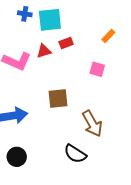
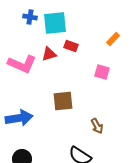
red rectangle: (66, 43) -> (71, 46), turned 40
brown arrow: (92, 124) -> (97, 126), size x0.6

